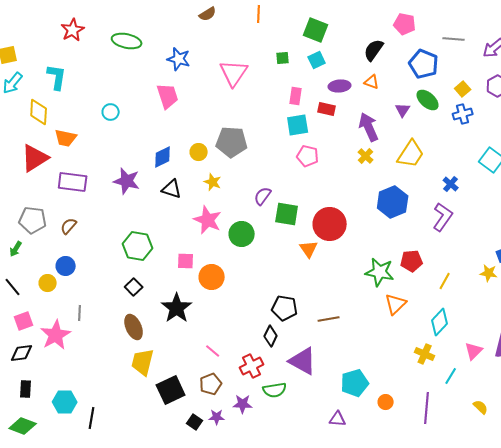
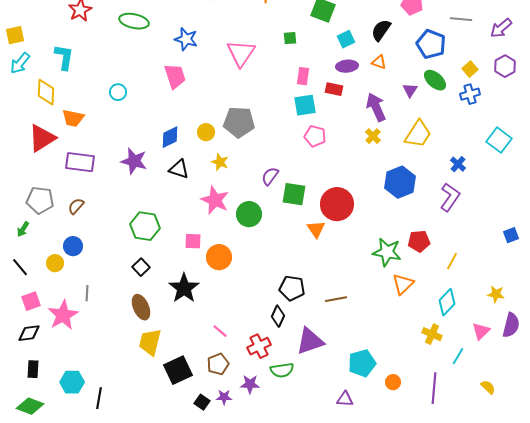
cyan square: (317, 60) -> (346, 39), moved
yellow star: (489, 273) -> (496, 294), moved
purple triangle: (303, 361) -> (310, 341), turned -48

